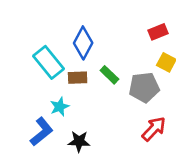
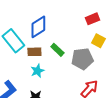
blue diamond: (83, 43) -> (38, 27), turned 30
cyan star: (60, 107) -> (37, 71), moved

